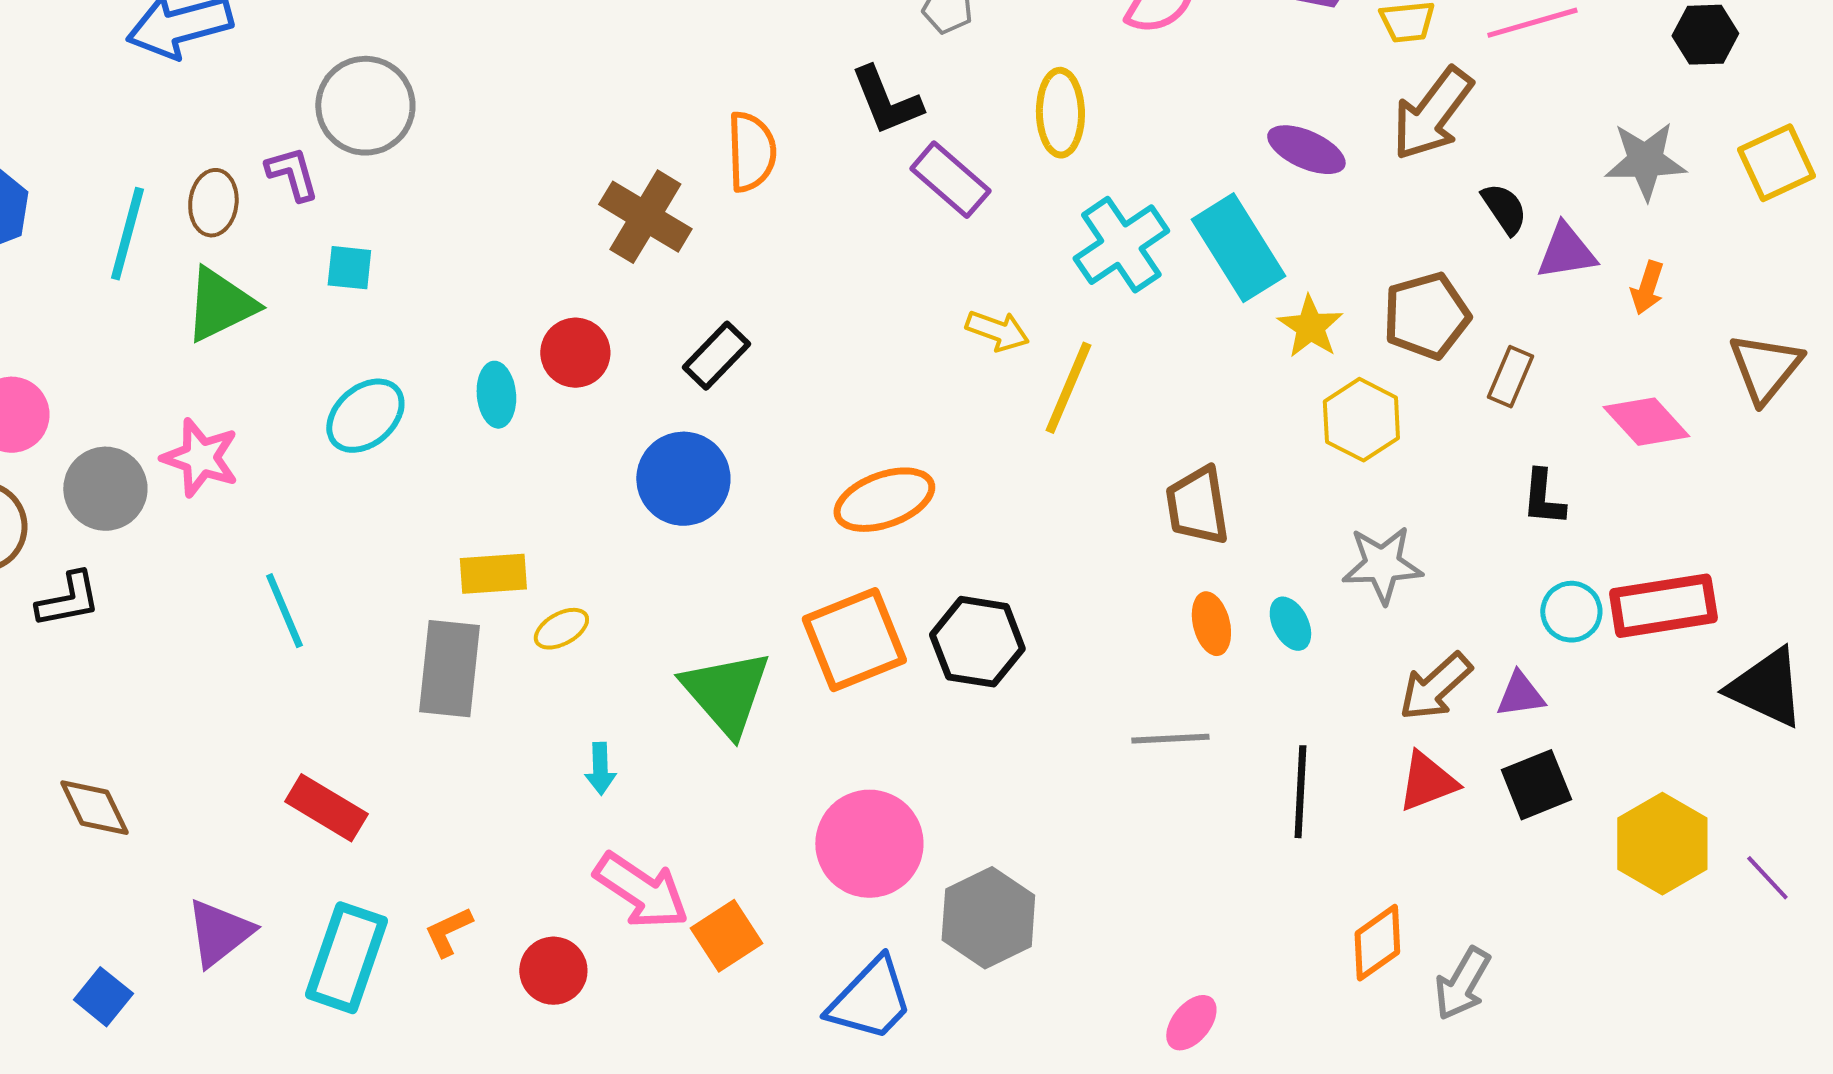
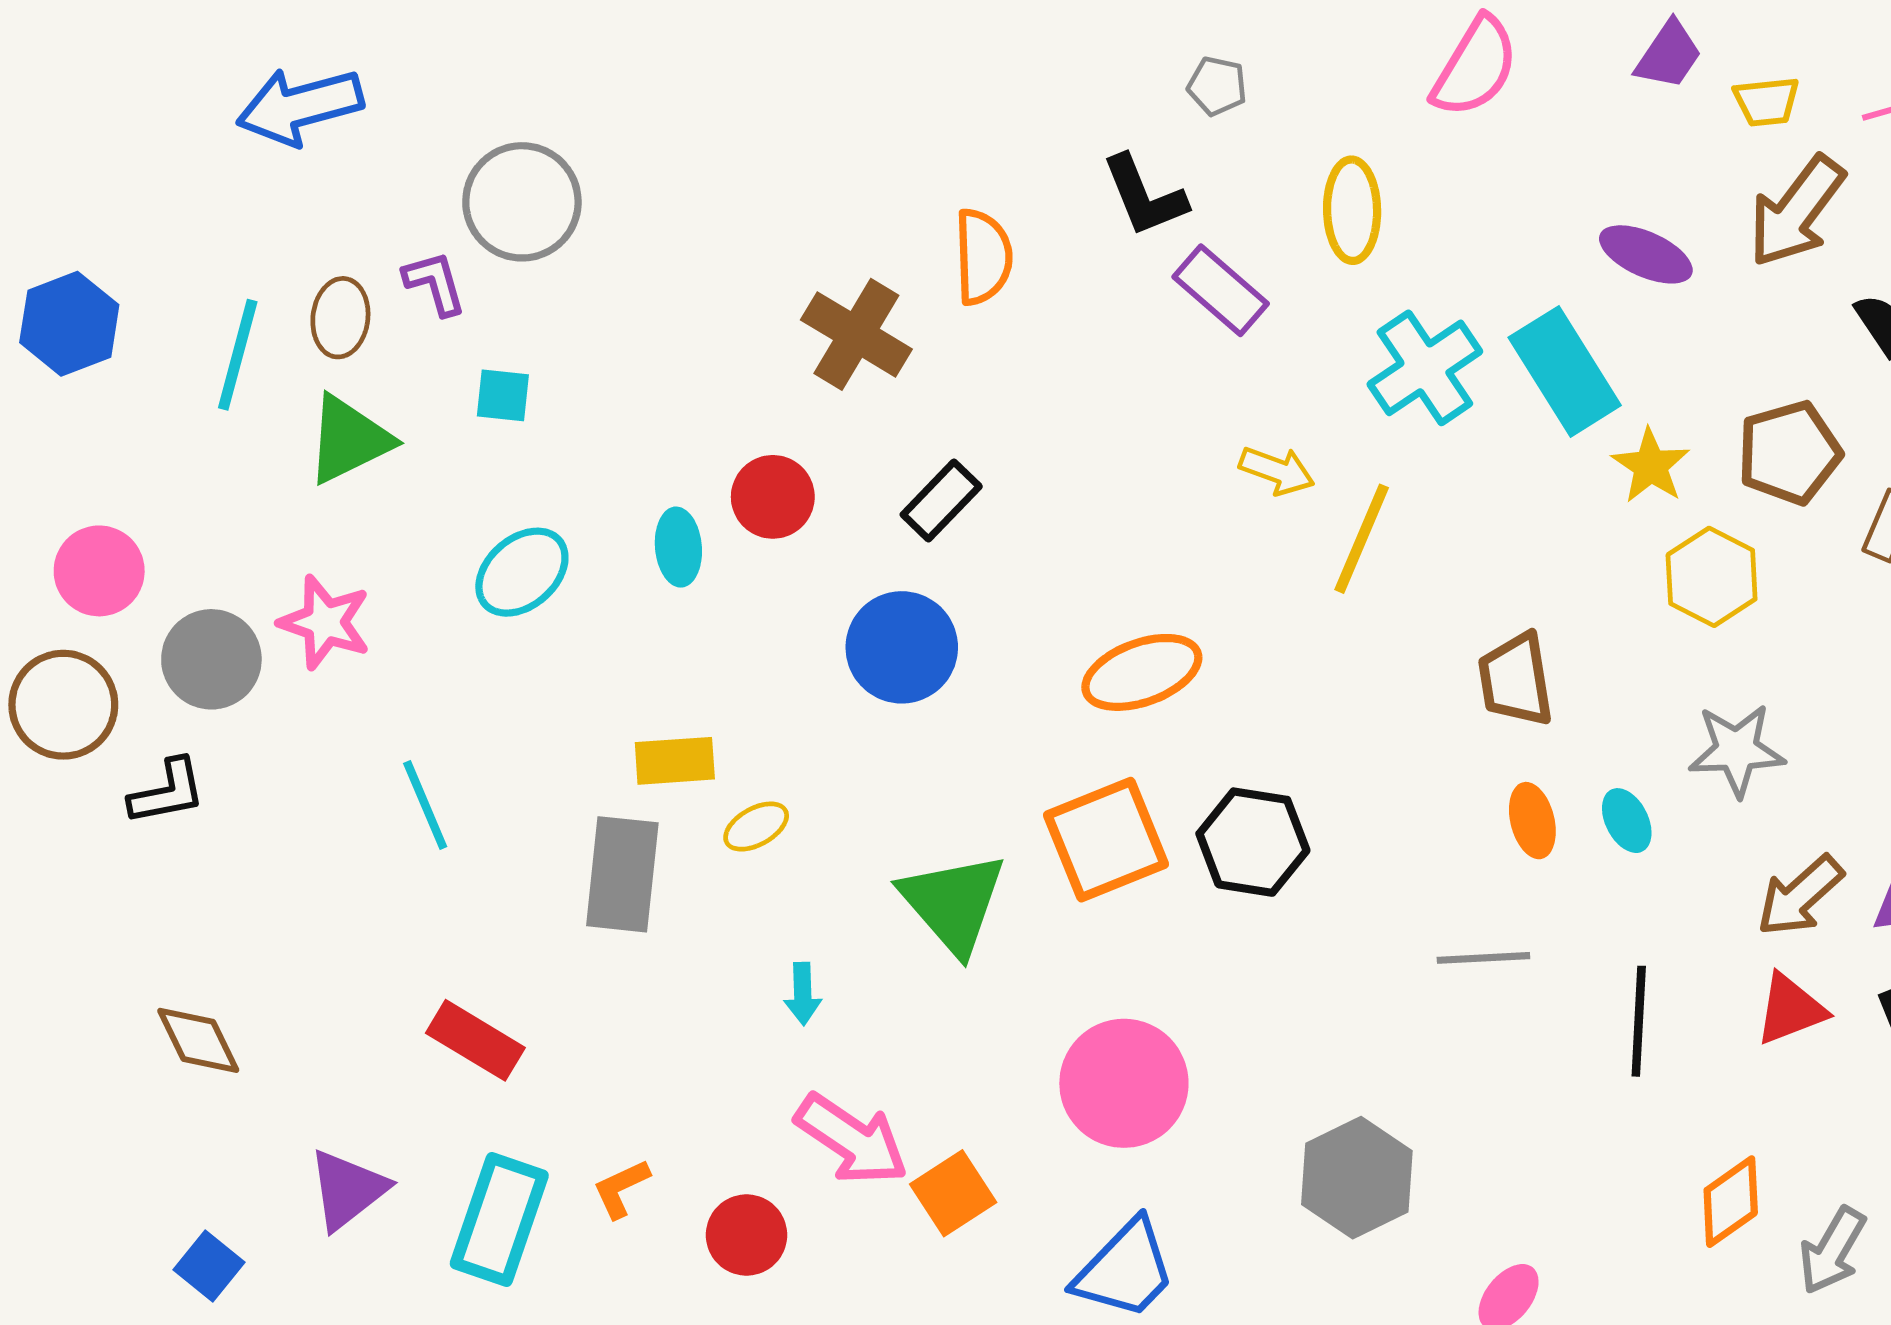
gray hexagon: (988, 918) -> (1357, 1178), moved

